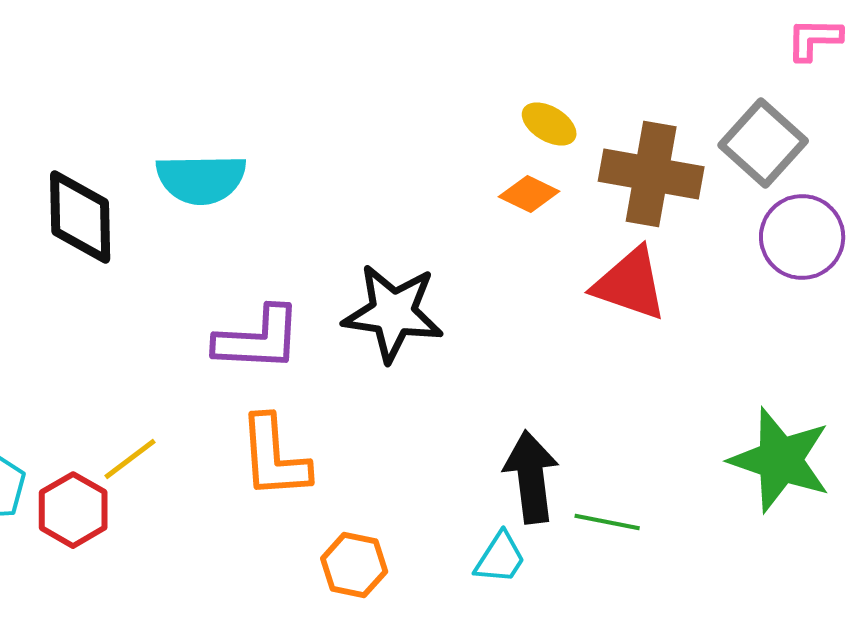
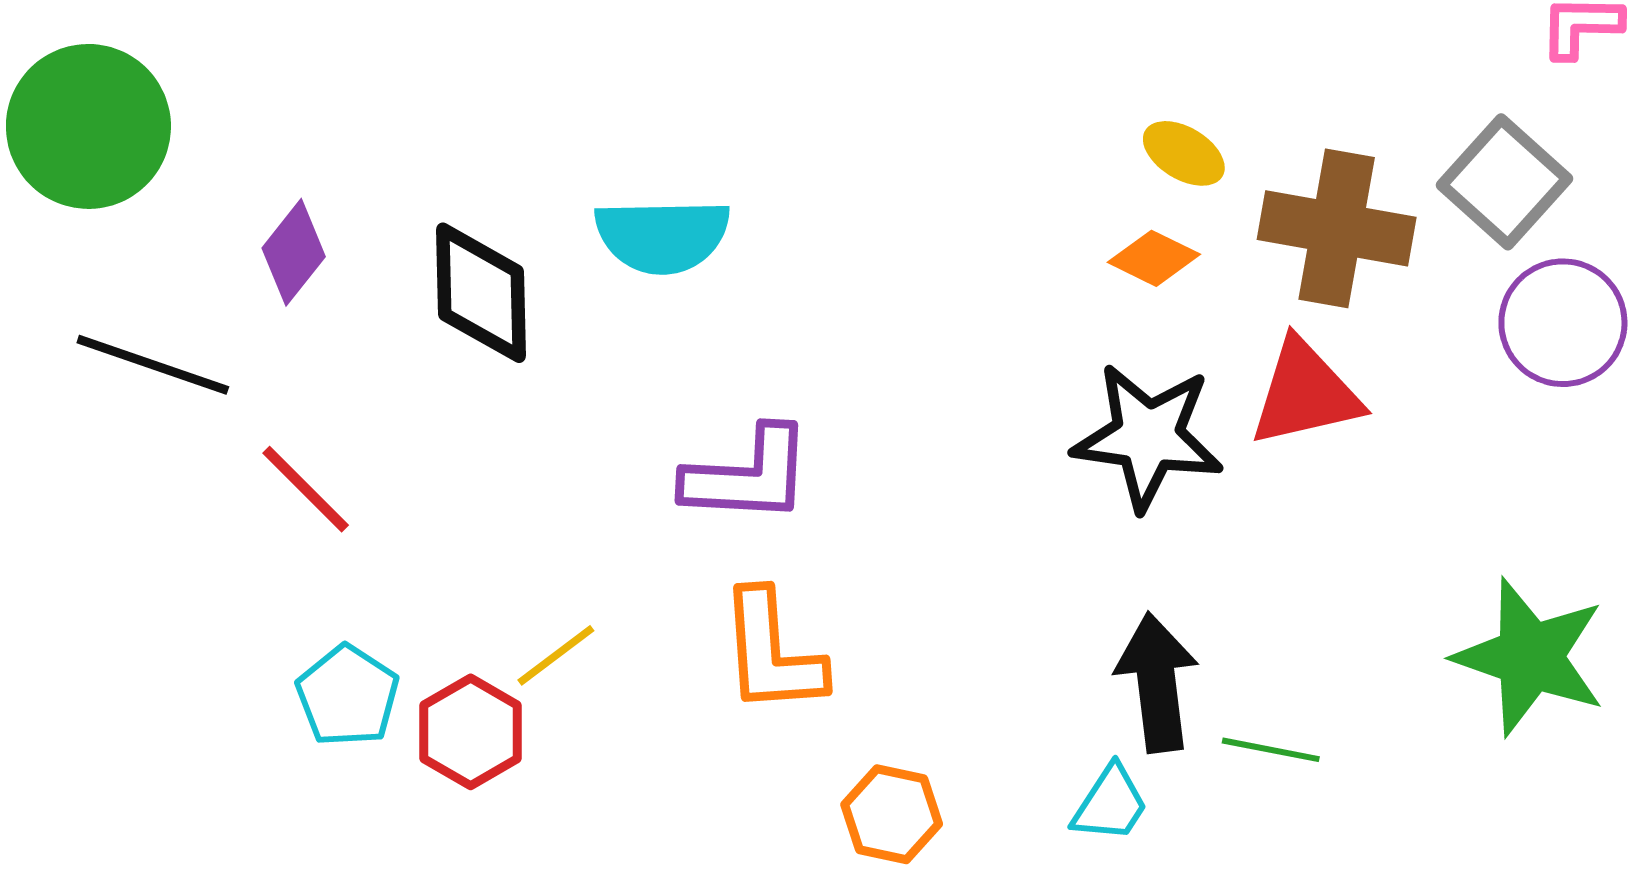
red triangle: (630, 284) -> (1305, 393), turned -32
black star: (393, 313) -> (1148, 437), moved

